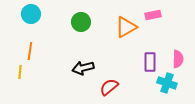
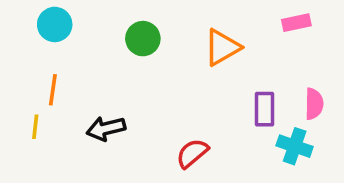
pink rectangle: (153, 15) -> (296, 23), moved
black arrow: (83, 68) -> (106, 129), moved

